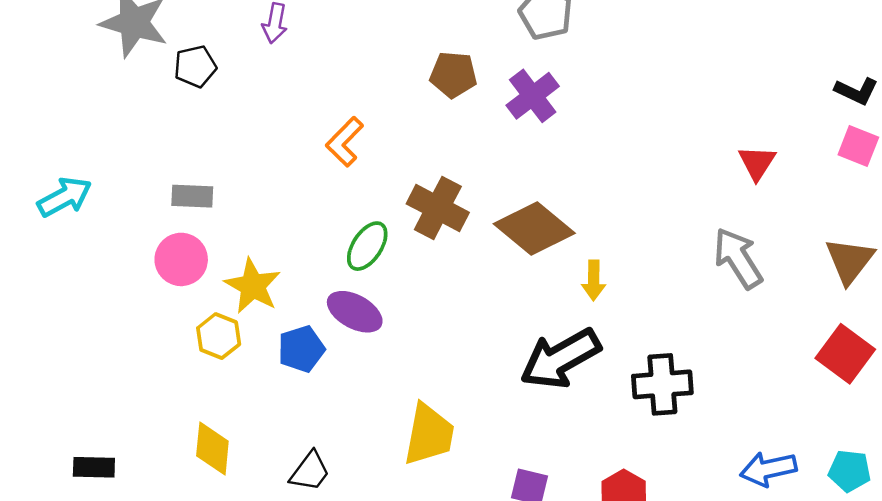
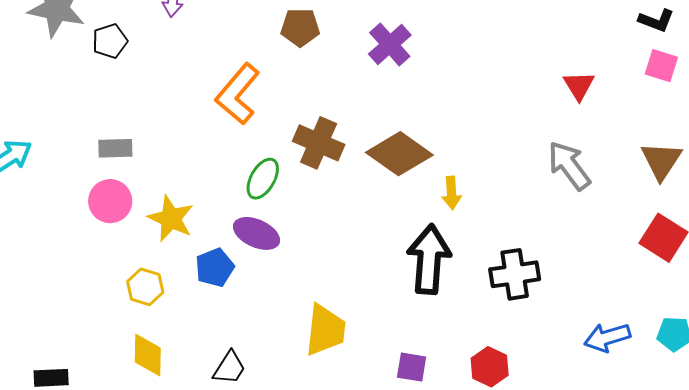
brown pentagon: (453, 75) -> (300, 27), moved
orange L-shape: (345, 142) -> (238, 94), size x1.5
yellow hexagon: (219, 336) -> (145, 287), moved
black arrow: (560, 359) -> (429, 259), turned 128

